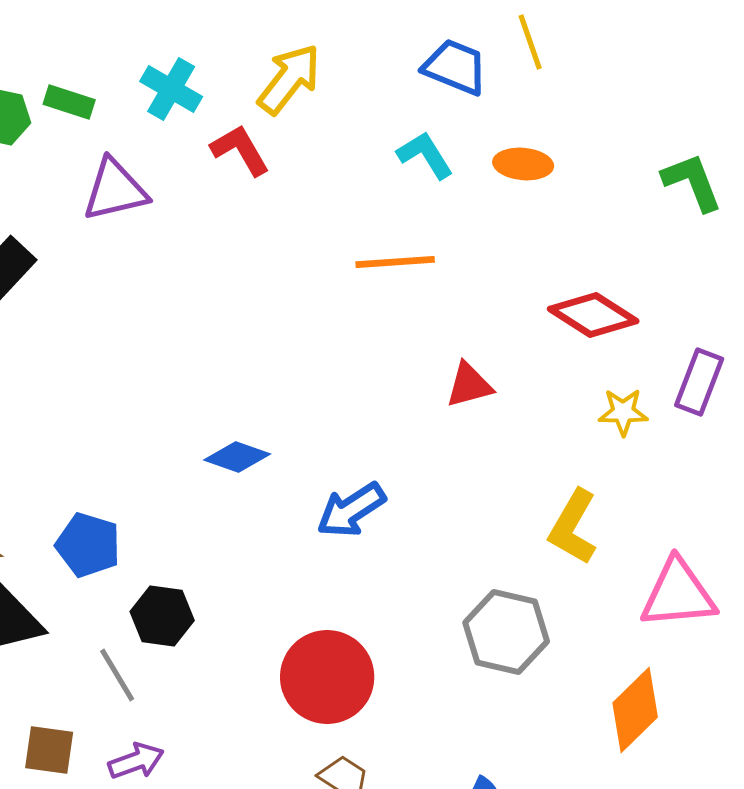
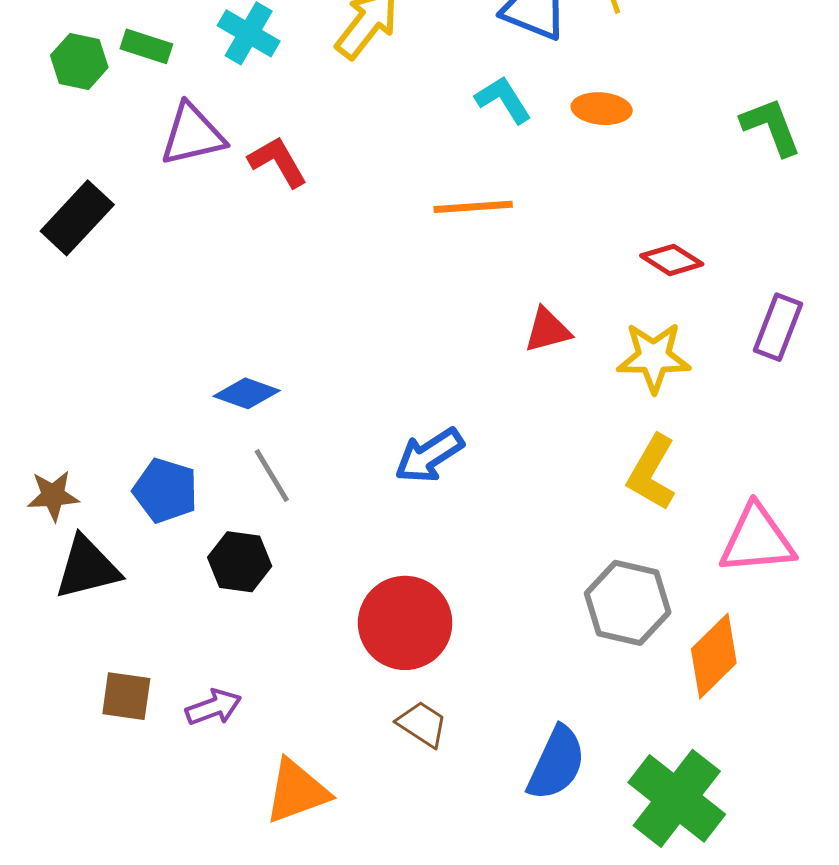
red L-shape: (240, 150) -> (278, 162), moved
red diamond: (593, 315) -> (672, 260), size x0.7
yellow star: (623, 412) -> (654, 357), moved, size x1.5
blue diamond: (237, 457) -> (247, 393), moved
gray hexagon: (506, 632) -> (628, 603), moved
gray line: (117, 675) -> (272, 476), moved

